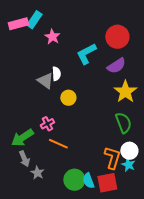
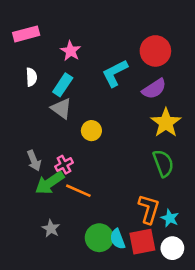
cyan rectangle: (34, 20) -> (63, 85), moved
white semicircle: (56, 74) -> (31, 77), moved
green arrow: (22, 138) -> (50, 183), moved
white circle: (129, 151) -> (172, 248), moved
gray arrow: (24, 159) -> (34, 161), moved

